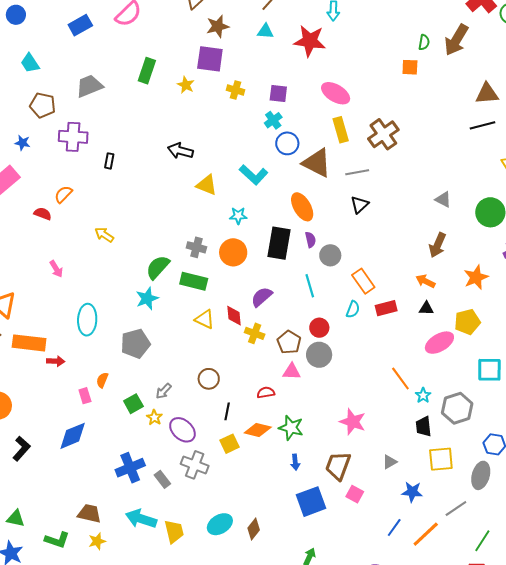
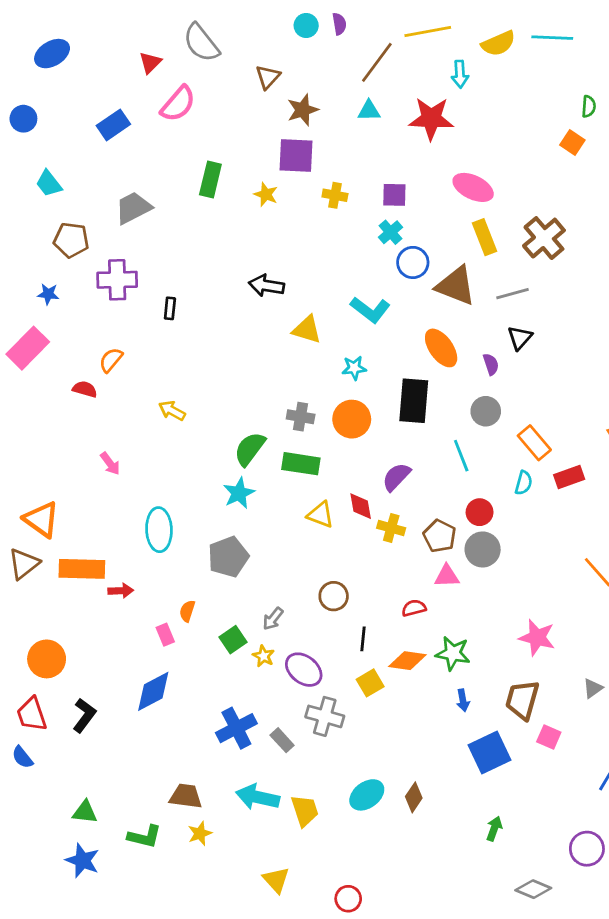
orange square: (410, 67) -> (572, 143), turned 36
purple semicircle: (310, 240) -> (491, 364), moved

